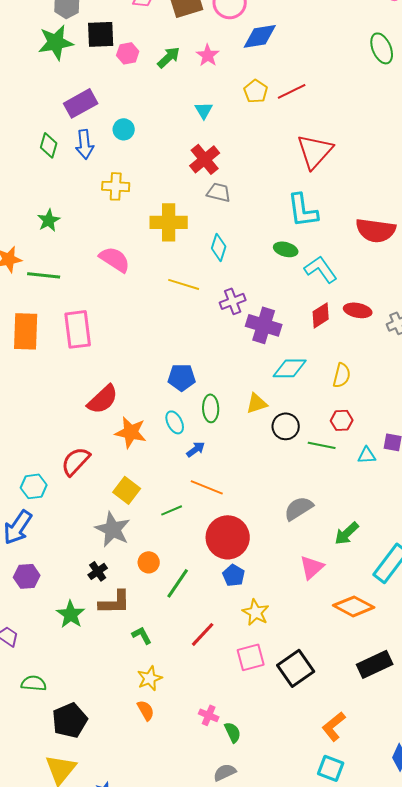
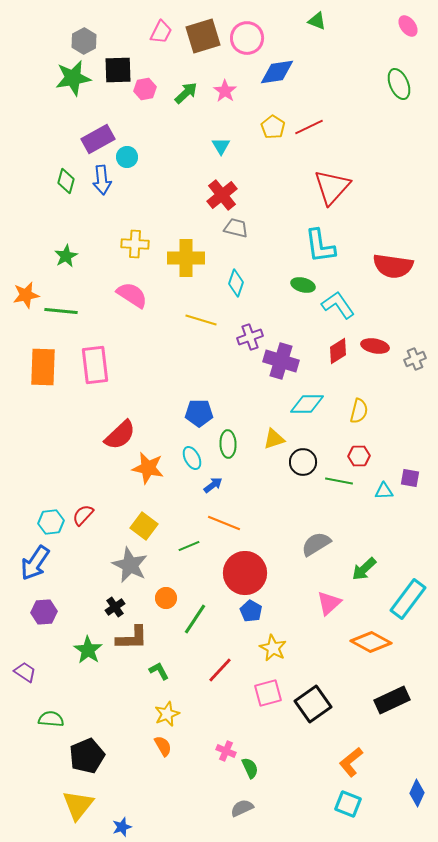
cyan circle: (124, 129) -> (127, 157), moved
yellow cross: (116, 186) -> (135, 244), moved
red semicircle: (76, 461) -> (83, 515), moved, size x0.7

